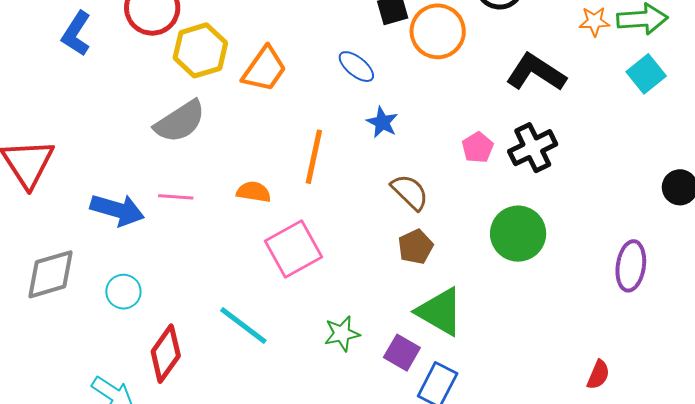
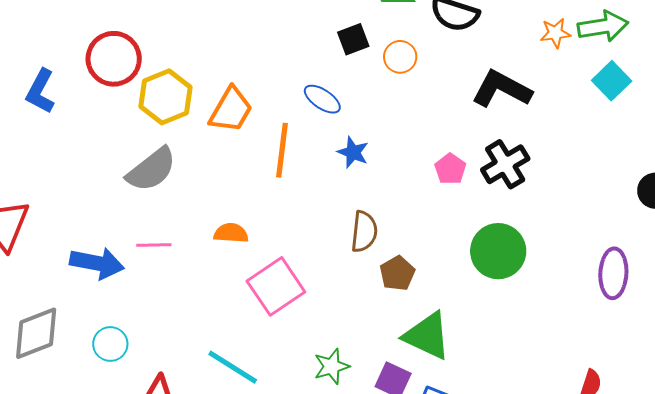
orange circle: (438, 31) -> (400, 57), size x0.6
orange line: (314, 157) -> (282, 150), moved
brown semicircle: (410, 192) -> (364, 232), moved, turned 57

